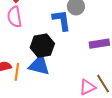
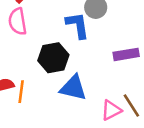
blue triangle: (39, 65) -> (73, 88), moved

